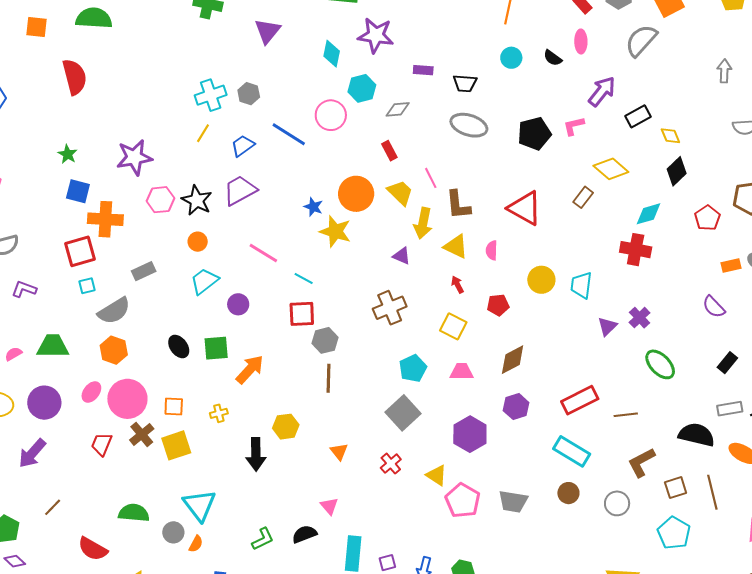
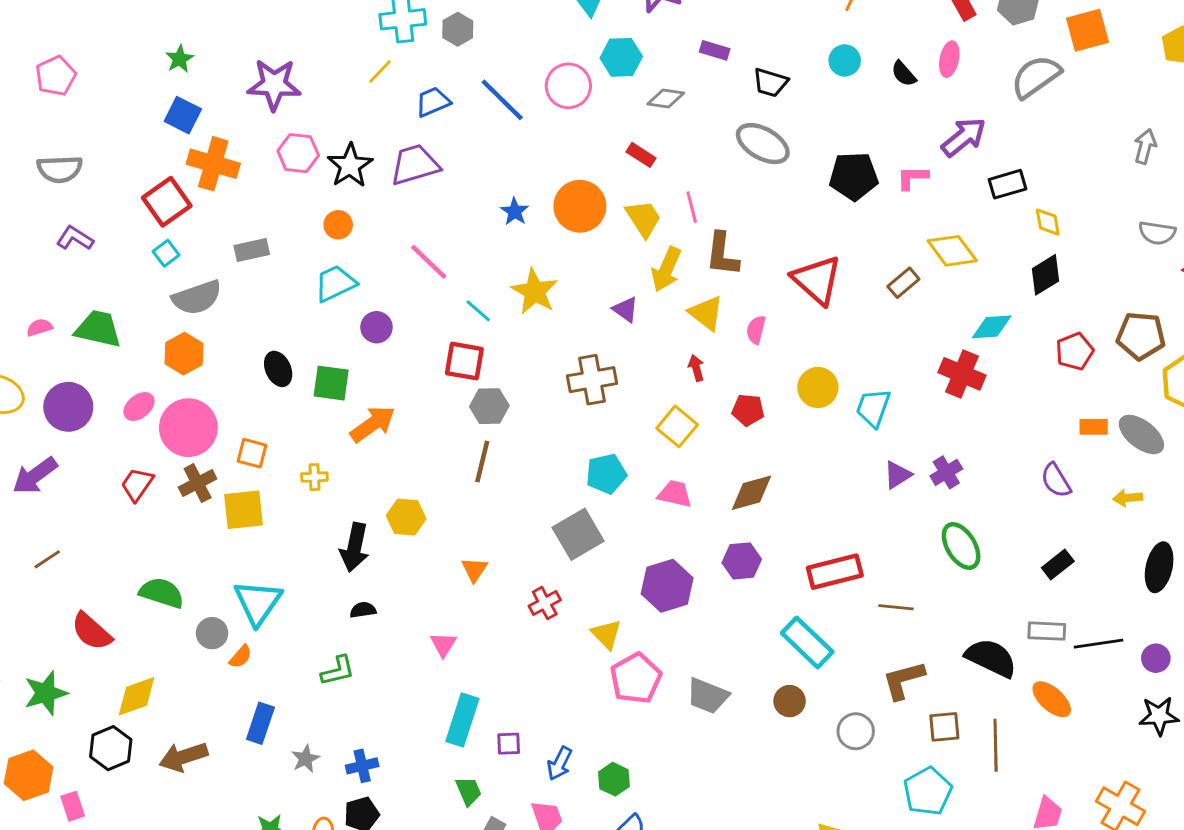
red rectangle: (389, 151) -> (641, 155), turned -42
yellow star: (335, 231) -> (535, 291), moved
red square: (80, 251) -> (167, 202), turned -32
cyan square: (87, 286) -> (166, 253), turned -36
black semicircle: (304, 534) -> (363, 610), moved, size x0.7

